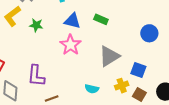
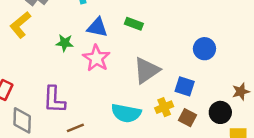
green star: (36, 25) -> (65, 43), moved
blue circle: (149, 33) -> (204, 49), moved
cyan semicircle: (92, 89) -> (126, 113), size x1.6

